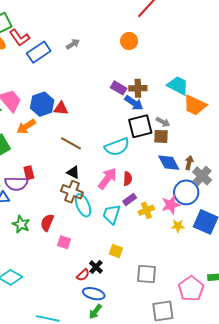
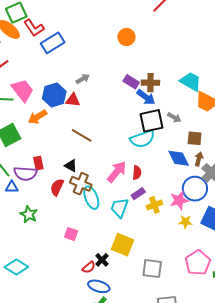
orange circle: (129, 41) -> (126, 37), moved
gray arrow: (73, 44) -> (83, 79), moved
brown square: (161, 136) -> (195, 138), moved
cyan semicircle: (117, 147) -> (142, 139), moved
black triangle: (73, 172) -> (71, 166), moved
red semicircle: (47, 223) -> (57, 187), moved
yellow square: (116, 251) -> (122, 245), size x1.6
pink pentagon: (191, 289) -> (198, 263), moved

